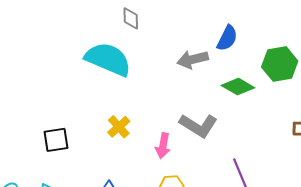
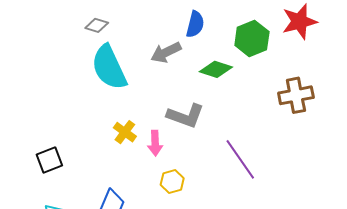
gray diamond: (131, 18) -> (97, 25), turned -60
cyan semicircle: (108, 59) -> (109, 67), moved, turned -126
yellow cross: (119, 127) -> (125, 132), moved

